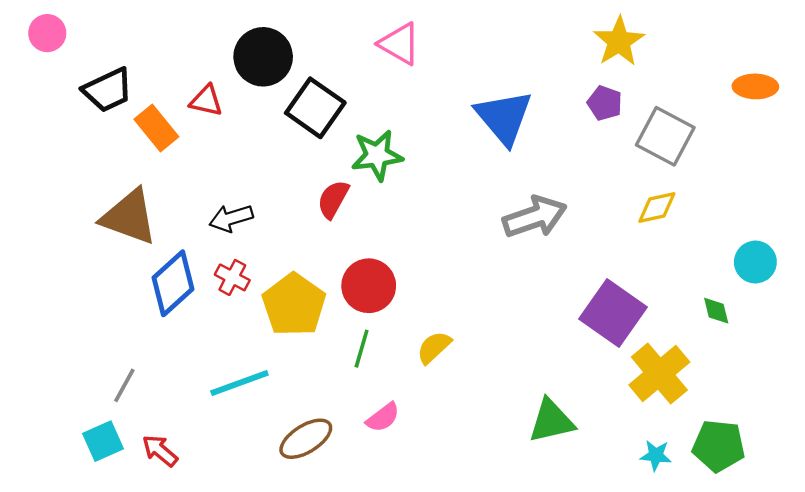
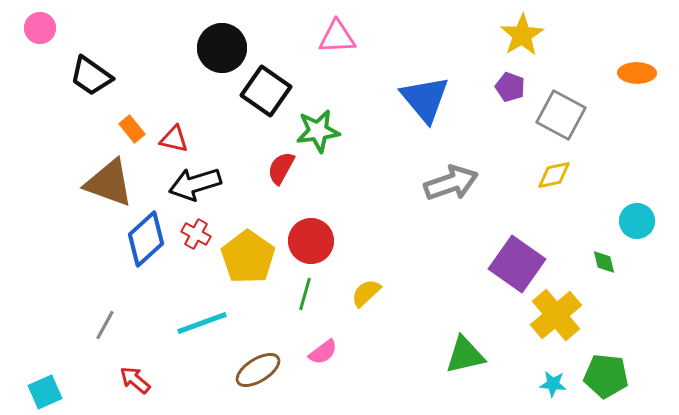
pink triangle: (400, 44) -> (337, 37), turned -33
black trapezoid: (108, 90) -> (91, 76), turned 60
red triangle: (206, 101) -> (174, 139), moved
orange rectangle: (156, 128) -> (132, 129), moved, size x0.7
black arrow: (231, 218) -> (195, 184), size x1.4
cyan square: (103, 441) -> (45, 392), moved

